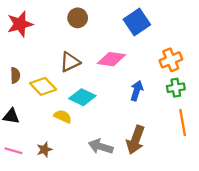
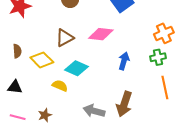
orange cross: (171, 60) -> (164, 33), moved

